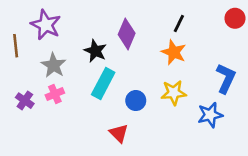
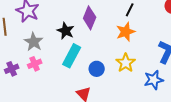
orange star: (174, 52) -> (126, 32), turned 30
yellow star: (174, 93) -> (126, 63), turned -30
purple cross: (25, 101) -> (12, 69), turned 32

